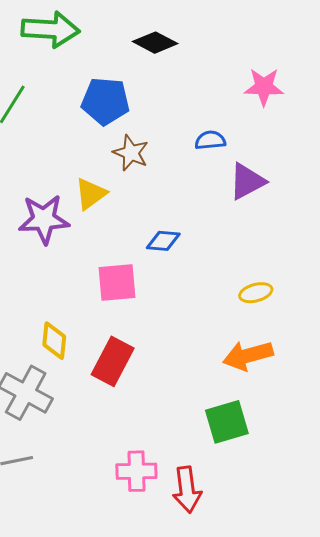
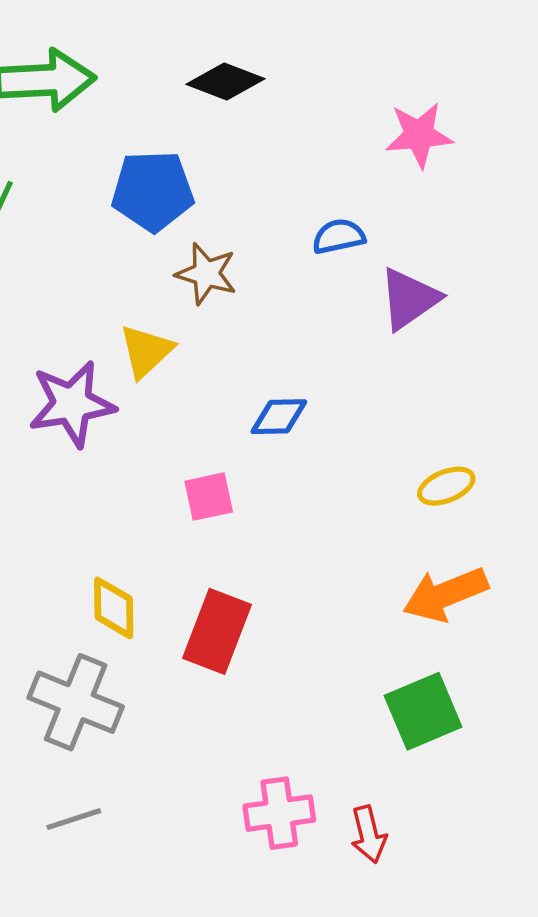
pink square: (117, 283) -> (209, 497), size x0.7
red arrow: (187, 490) -> (369, 834), size x0.7

